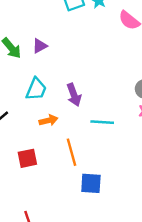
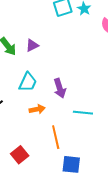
red square: (27, 158) -> (20, 155), moved, turned -30

